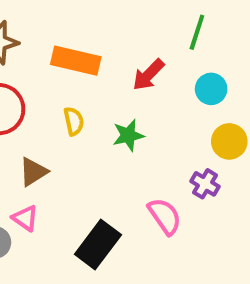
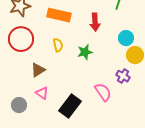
red arrow: (148, 75) -> (95, 22), turned -48
cyan circle: (211, 89) -> (126, 38), moved
pink triangle: (25, 218) -> (42, 93), moved

